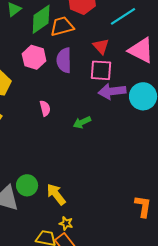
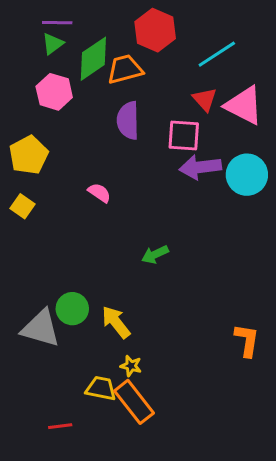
red triangle: (101, 46) -> (205, 99), moved
pink hexagon: (34, 57) -> (54, 92), moved
pink semicircle: (45, 108) -> (99, 193), turned -42
green arrow: (82, 122) -> (155, 254), moved

